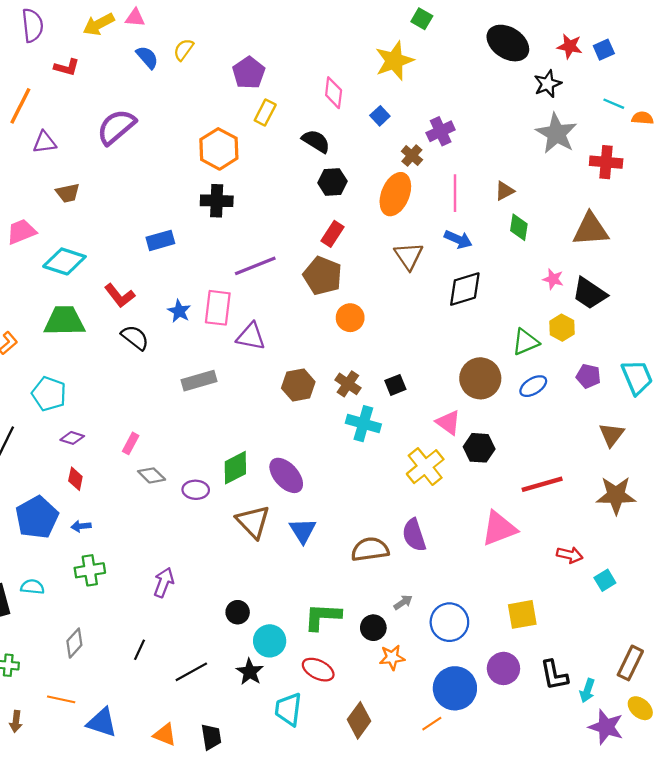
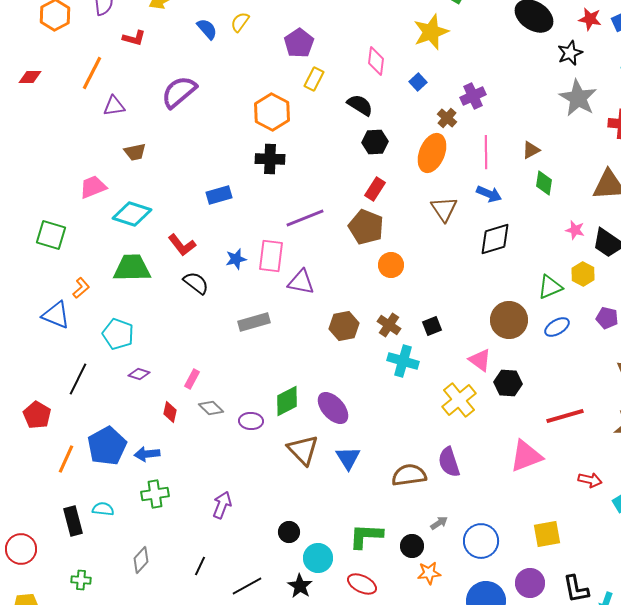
blue star: (179, 311) -> (236, 259), turned 30
red diamond: (75, 479) -> (170, 412), moved
blue arrow: (81, 526) -> (147, 454), size x1.4

